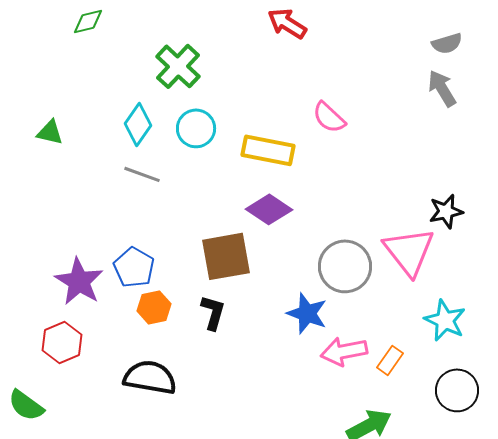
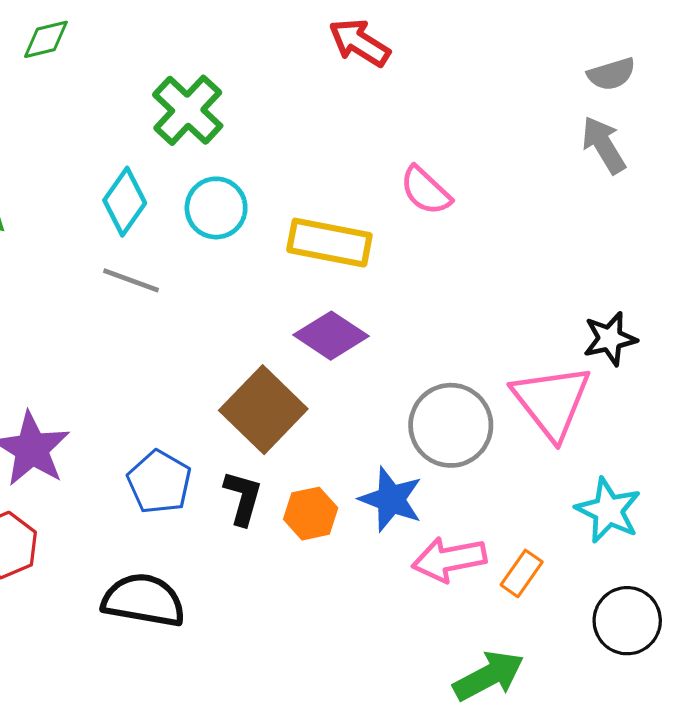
brown square: (226, 256) -> (263, 410), turned -36
blue pentagon: (134, 267) -> (159, 482), moved
orange hexagon: (154, 307) -> (311, 514), moved

